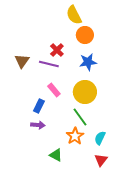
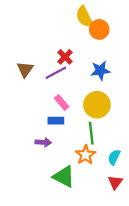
orange circle: (85, 35) -> (99, 29), moved
purple line: (49, 64) -> (56, 73), turned -42
blue rectangle: (39, 106) -> (56, 121), moved, turned 64
green line: (80, 117) -> (91, 133), turned 30
green triangle: (56, 155) -> (64, 177), size x1.5

